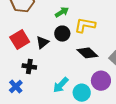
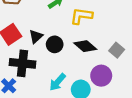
black circle: (62, 34) -> (55, 44), moved
black cross: (29, 66) -> (23, 63), size x1.6

